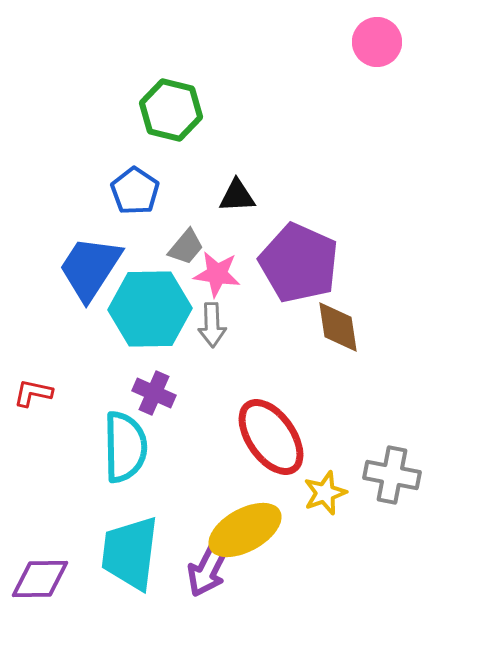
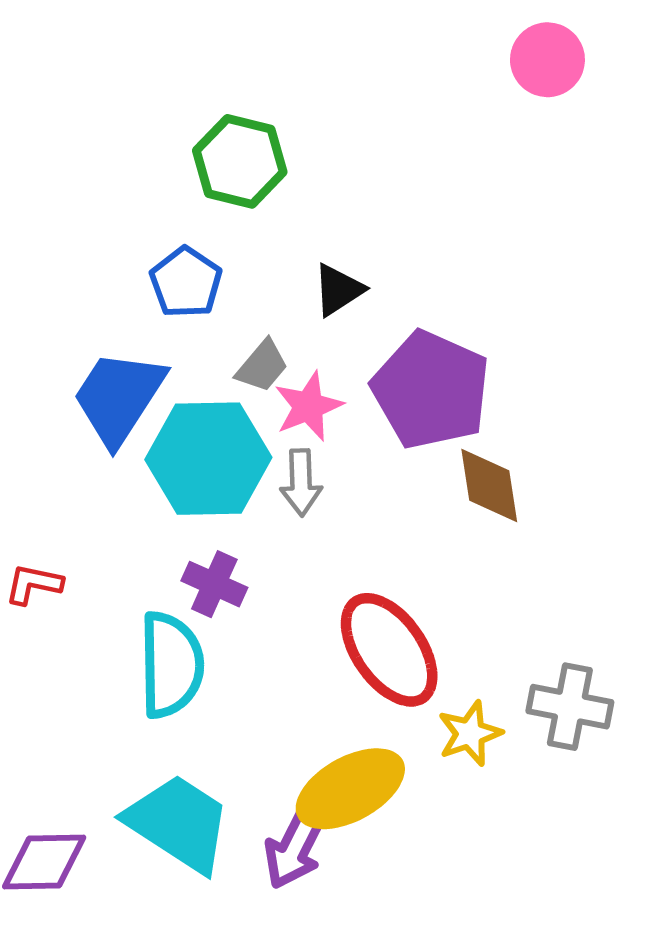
black triangle: (237, 196) -> (338, 290), turned -30
pink star: (217, 274) -> (308, 406), turned -30
cyan trapezoid: (130, 553) -> (178, 823), turned 116

